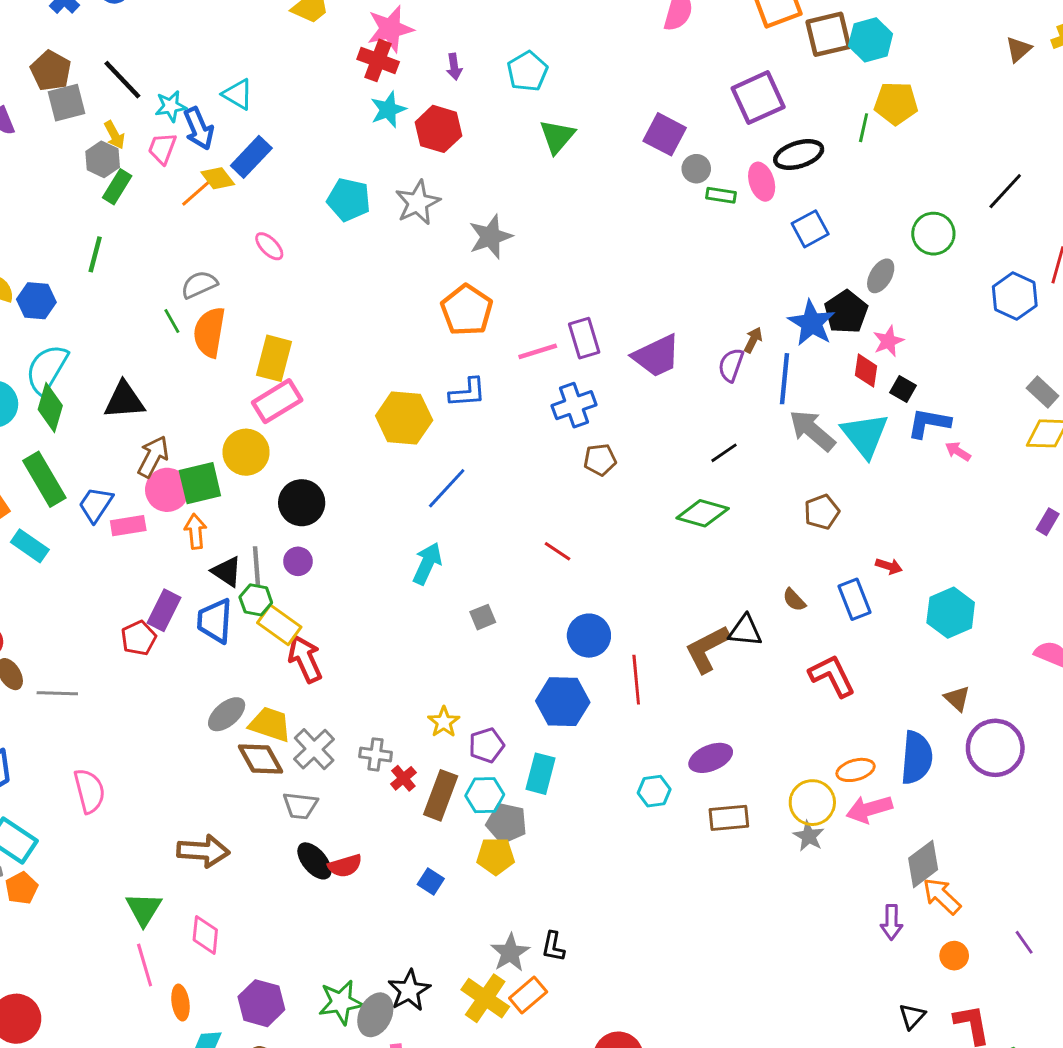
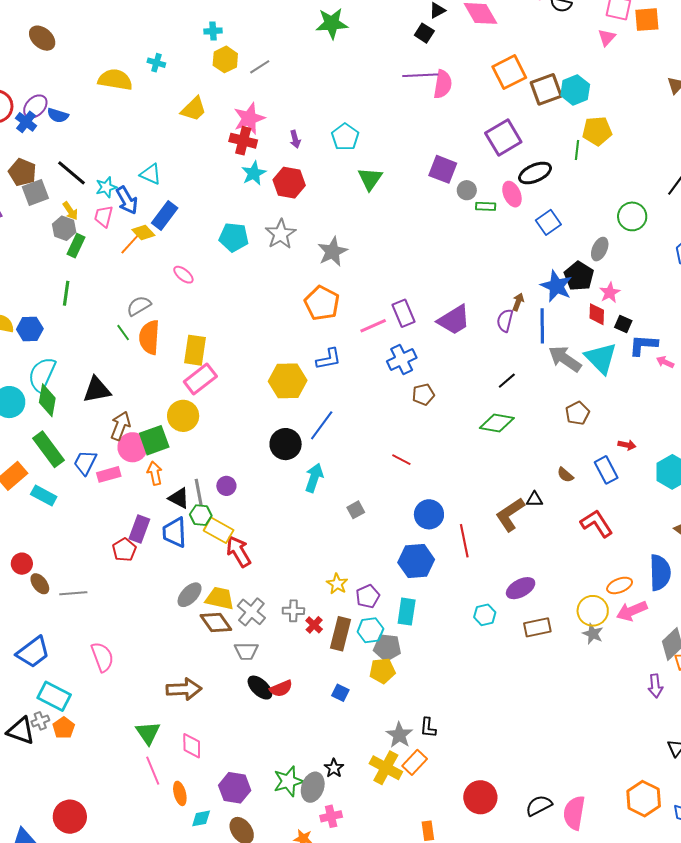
black circle: (302, 503) -> (286, 444), moved
black triangle: (745, 631) -> (534, 499), size x0.7
black star: (409, 990) -> (334, 768), size x0.7

